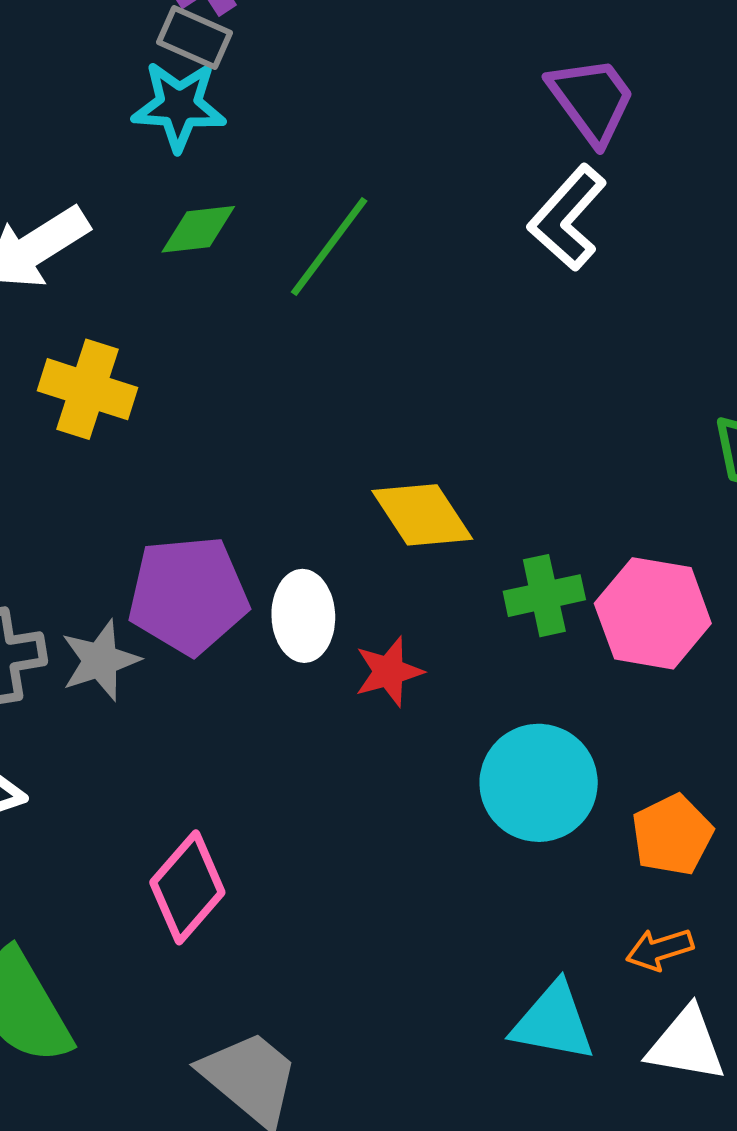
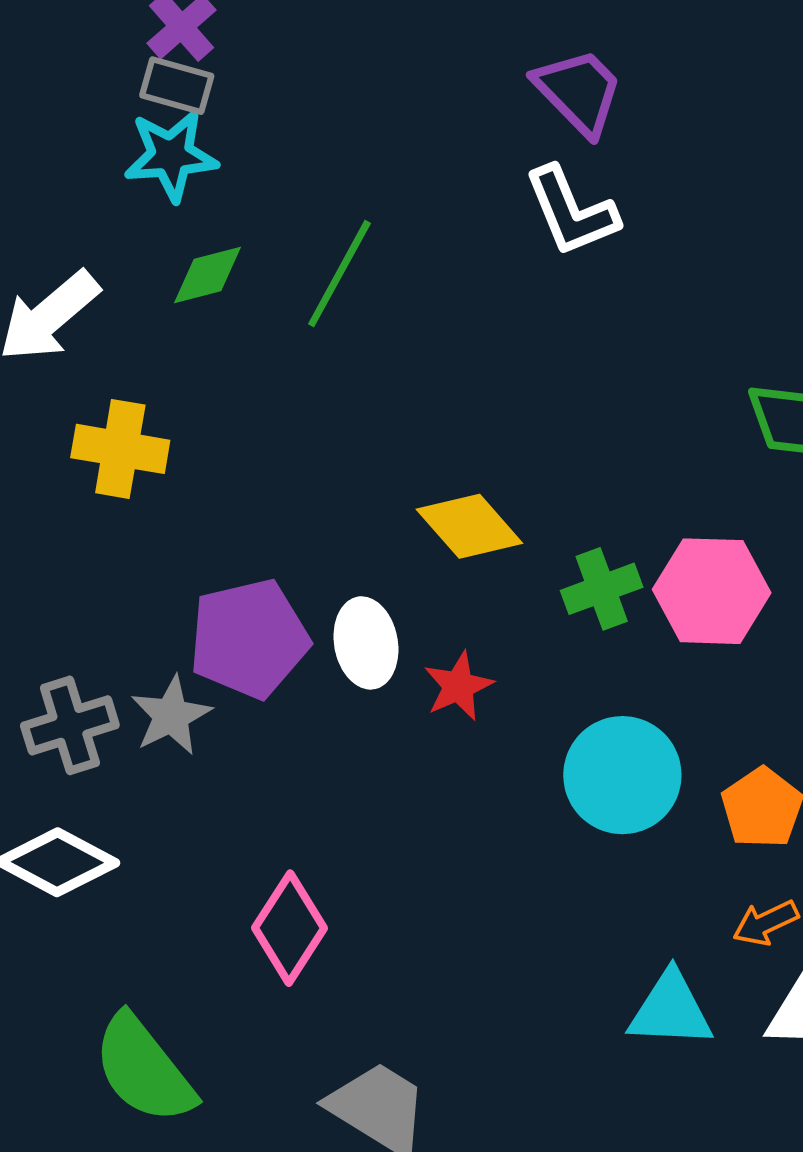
white L-shape: (567, 218) -> (571, 211), turned -56

